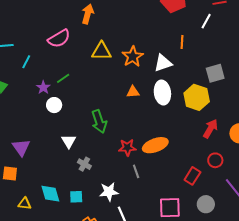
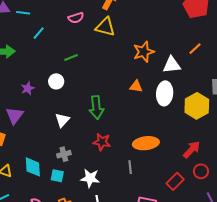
pink semicircle: (59, 39) -> (76, 18), size x0.7
orange line: (182, 42) -> (195, 49), turned 32
yellow triangle: (101, 51) -> (105, 27), moved
purple star: (43, 87) -> (28, 88), moved
red arrow: (210, 129) -> (192, 150), moved
red star: (127, 147) -> (102, 142), moved
gray cross: (84, 164) -> (64, 154), moved, turned 32
gray line: (136, 171) -> (130, 167), moved

